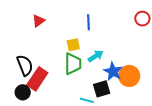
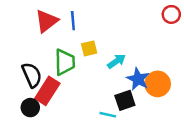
red triangle: (38, 21) -> (47, 21), size x1.5
blue line: (88, 22) -> (73, 21), moved
green trapezoid: (73, 64) -> (65, 62), moved

